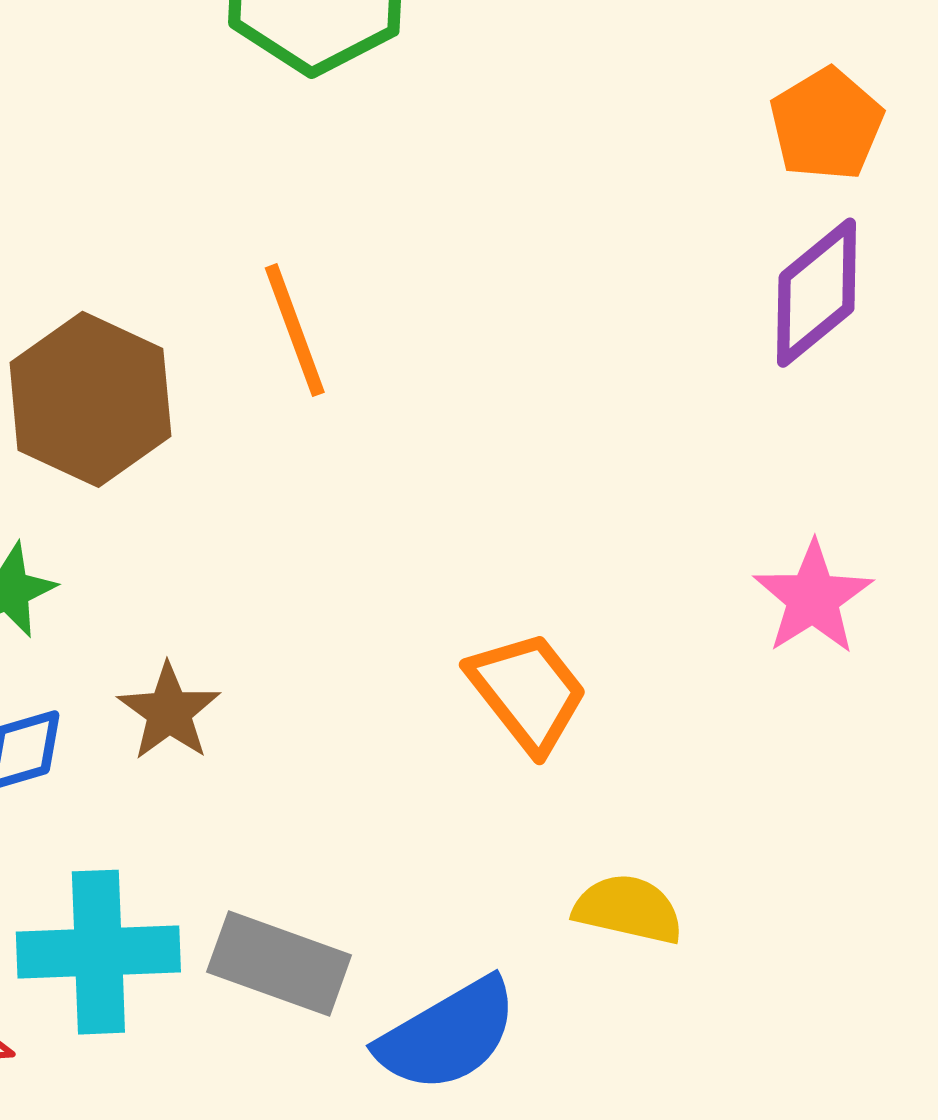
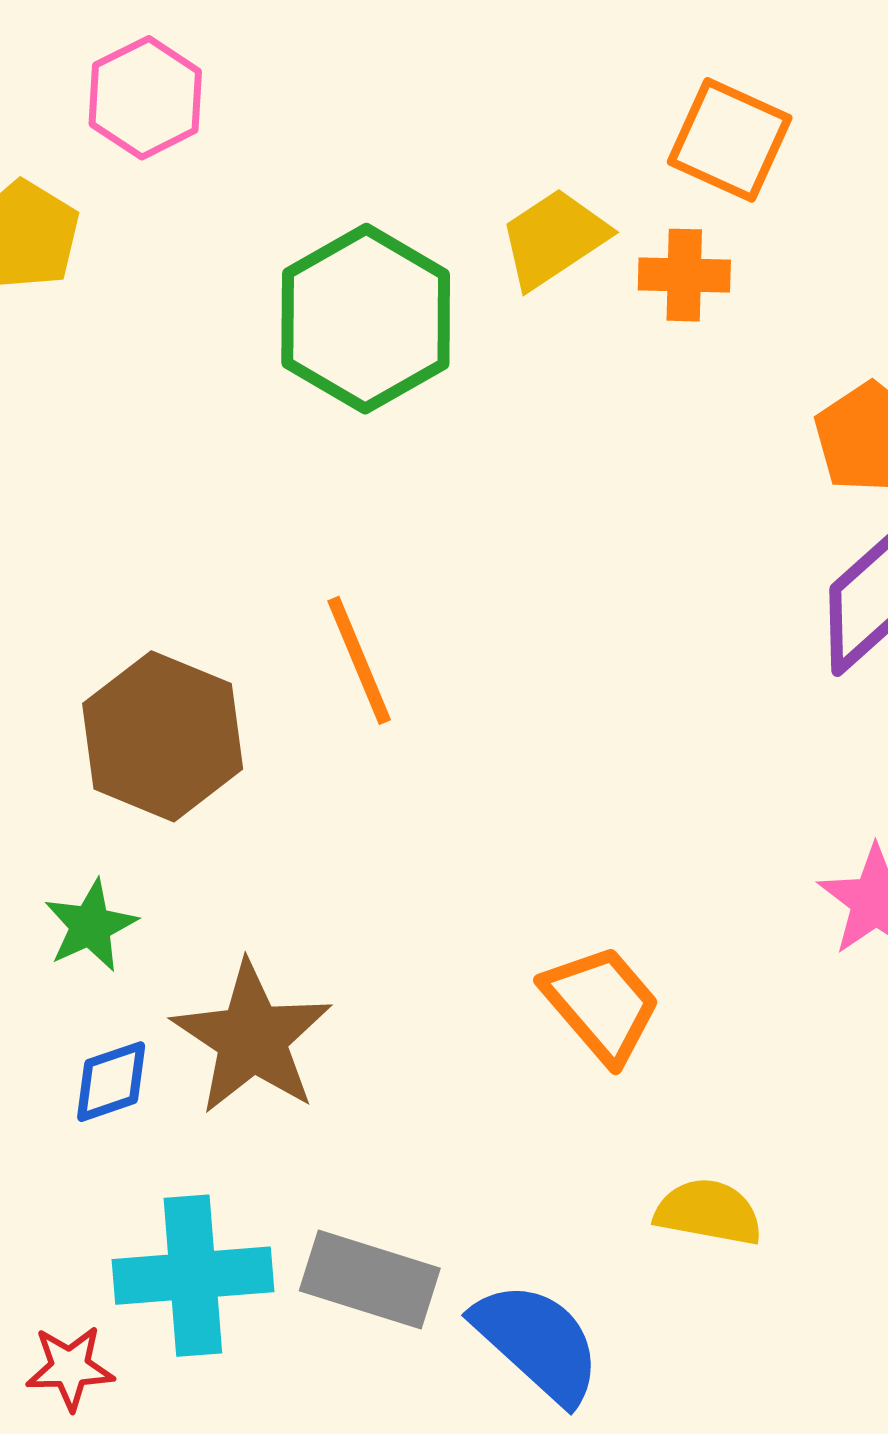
brown star: (169, 712) -> (252, 1038), size x1.6
blue semicircle: (448, 1035) -> (537, 1342), turned -105

